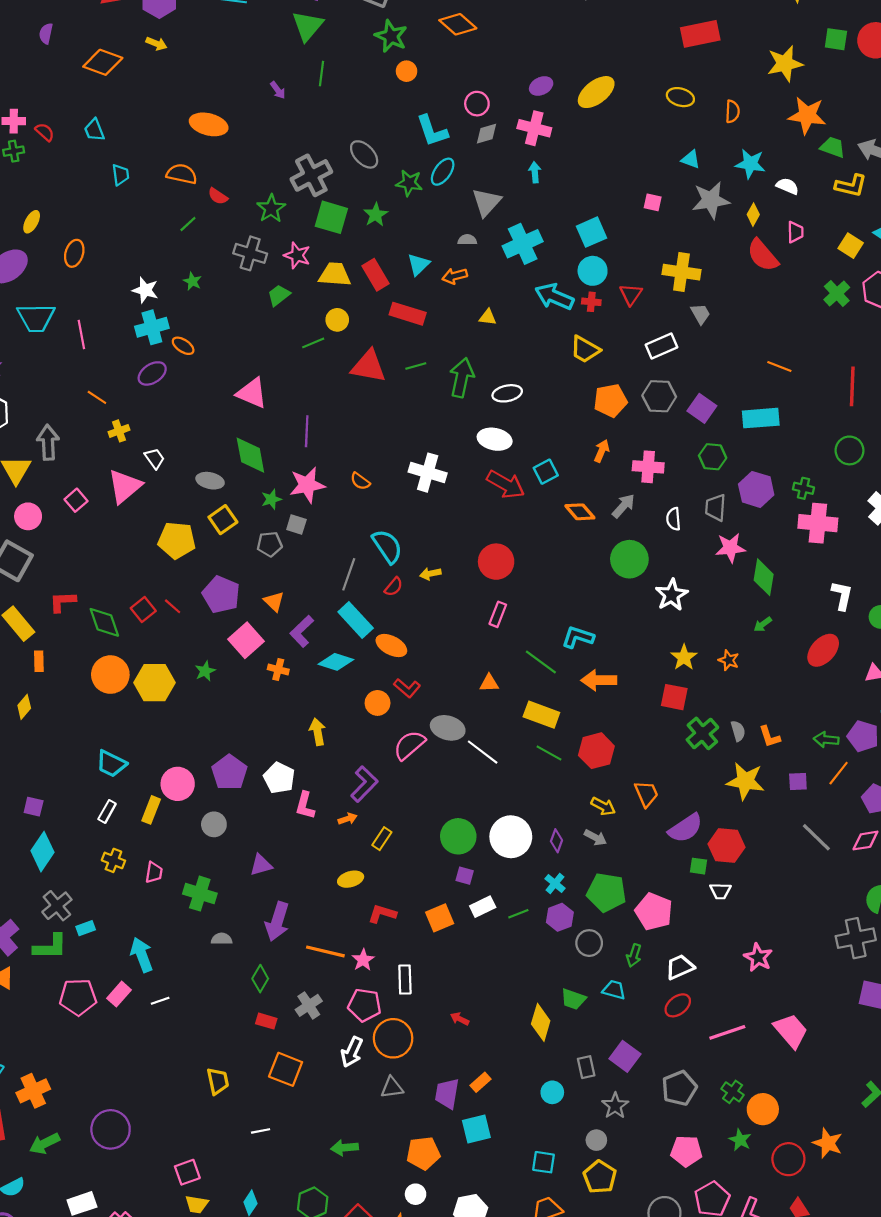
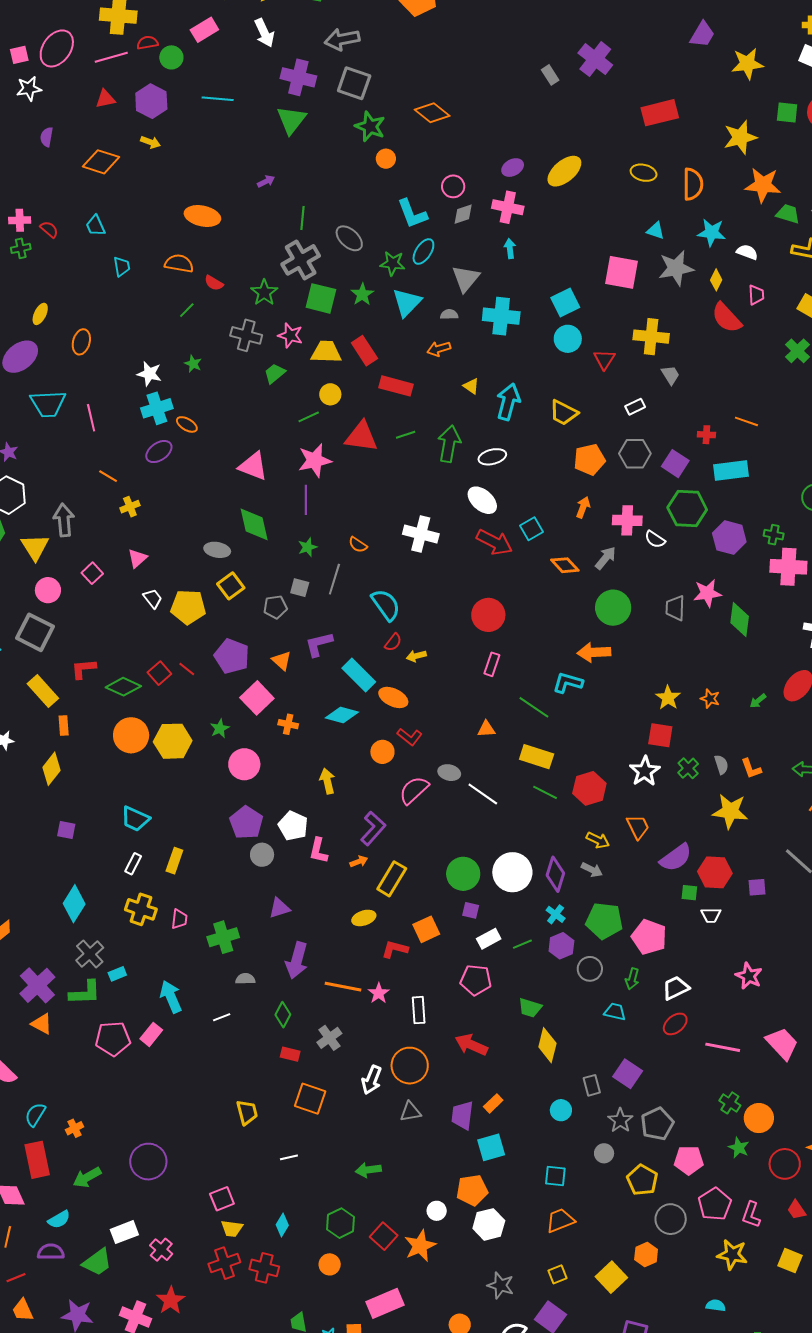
green line: (322, 74) -> (303, 218), moved
purple arrow: (278, 90) -> (266, 181), turned -78
orange semicircle: (732, 111) -> (693, 184), size x1.5
pink square: (653, 202) -> (622, 272), size x2.0
cyan cross: (523, 244) -> (501, 316), turned 33
cyan triangle: (418, 264) -> (407, 302), moved, size x1.4
cyan arrow: (554, 297) -> (508, 402), moved, turned 84
red cross: (591, 302) -> (706, 435), moved
yellow triangle: (488, 317) -> (471, 386), turned 30
white rectangle: (661, 346) -> (635, 407), size x0.7
white ellipse: (495, 439) -> (482, 500), turned 32
green hexagon: (713, 457) -> (687, 509), size x1.5
white trapezoid: (155, 458) -> (153, 598), moved
pink star: (307, 485) -> (315, 460), moved
pink triangle: (125, 486) -> (137, 558), size x0.6
green star: (271, 499) -> (308, 547), moved
gray trapezoid: (716, 508) -> (675, 608), moved
white semicircle: (674, 519) -> (655, 539), moved, turned -50
gray line: (349, 574) -> (334, 579), moved
yellow arrow: (430, 574) -> (416, 656), moved
white star: (672, 595) -> (645, 771), moved
green diamond: (104, 622) -> (123, 687), turned -44
green arrow: (763, 624) -> (758, 701), moved
purple L-shape: (302, 631) -> (319, 644), moved, turned 32
orange arrow: (599, 680) -> (594, 652), moved
yellow diamond: (24, 707) -> (51, 769), size x1.4
gray ellipse: (448, 728) -> (449, 773), size x0.7
green cross: (702, 733) -> (688, 768), size x0.7
purple square: (798, 782) -> (757, 887), moved
pink circle: (178, 784) -> (244, 764), moved
purple square: (34, 807) -> (66, 830), moved
gray circle: (214, 824) -> (262, 855), moved
yellow rectangle: (382, 839) -> (392, 879), size x1.6
purple diamond: (556, 841) -> (555, 874), size x1.6
yellow cross: (113, 860) -> (141, 909), size x1.4
green cross: (200, 894) -> (223, 937), turned -32
orange square: (440, 918) -> (426, 929), moved
green trapezoid: (573, 999) -> (530, 1008), moved
white line: (160, 1001) -> (222, 1017), moved
pink pentagon: (365, 1005) -> (476, 980), moved
red arrow: (460, 1019) -> (471, 1045), size x1.8
pink line: (727, 1032) -> (723, 1047), turned 32
gray pentagon: (679, 1088) -> (657, 1124), moved
orange cross: (33, 1091) -> (74, 1128), size x0.6
orange pentagon: (423, 1153) -> (472, 1190), moved
yellow pentagon: (600, 1177) -> (642, 1180), moved

